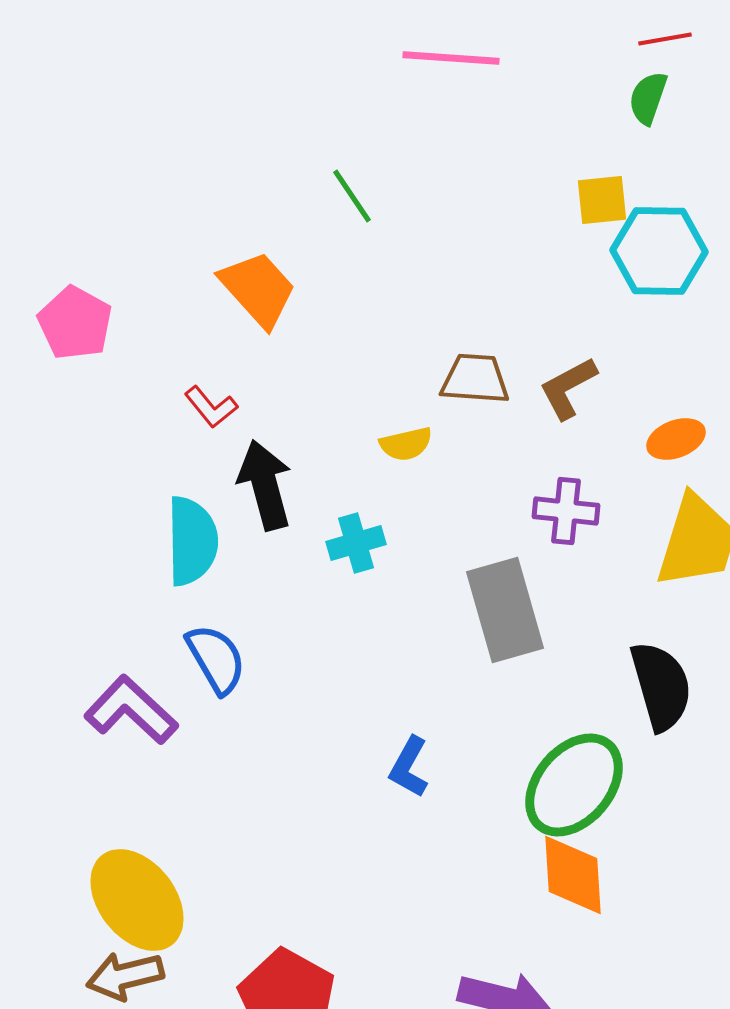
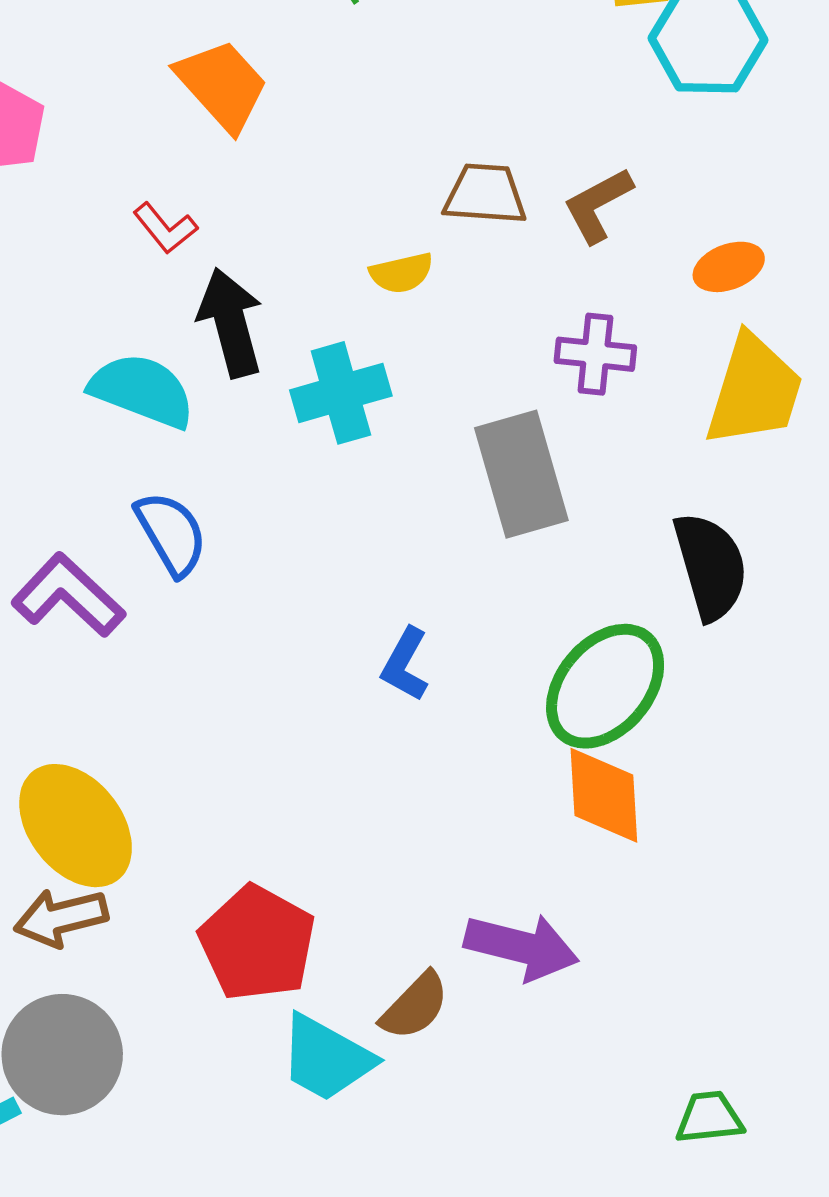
cyan semicircle: (192, 541) -> (142, 391), turned -68
cyan cross: (356, 543) -> (341, 393), size x1.4

